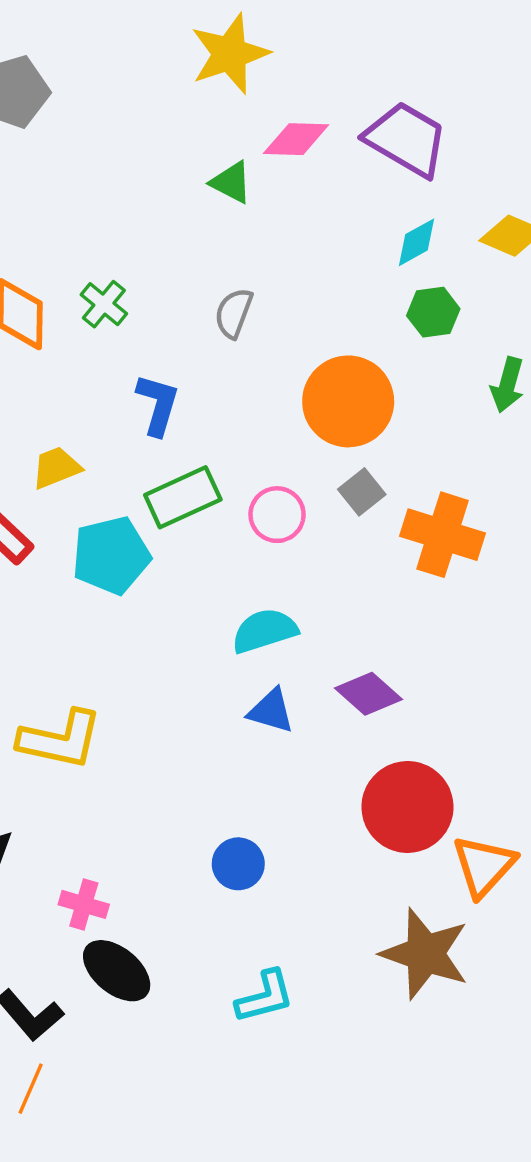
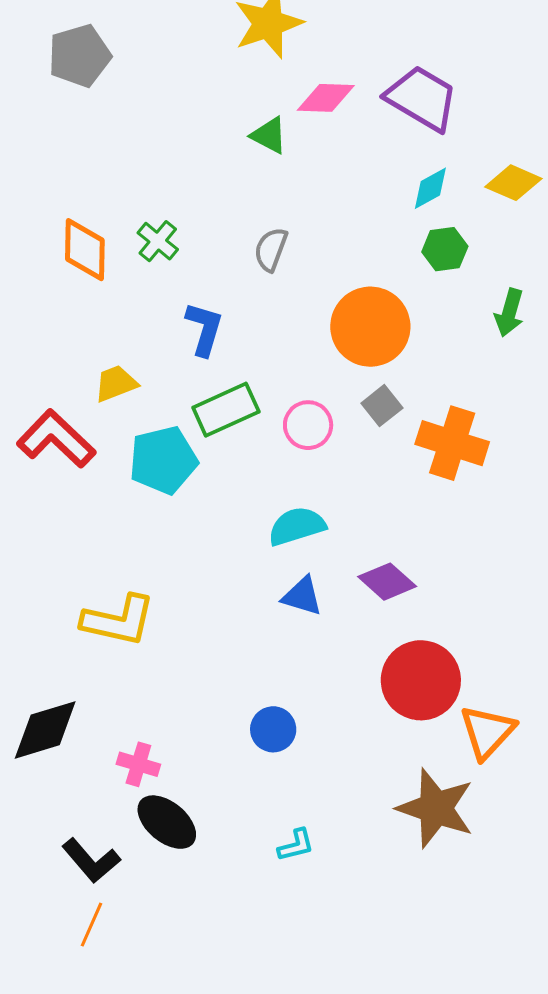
cyan L-shape: (265, 997) -> (296, 845), size x0.7

